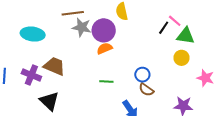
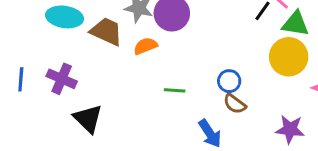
orange semicircle: (105, 48) -> (145, 46), moved
yellow circle: (182, 58) -> (289, 57), size x1.6
brown trapezoid: (54, 66) -> (106, 31), moved

